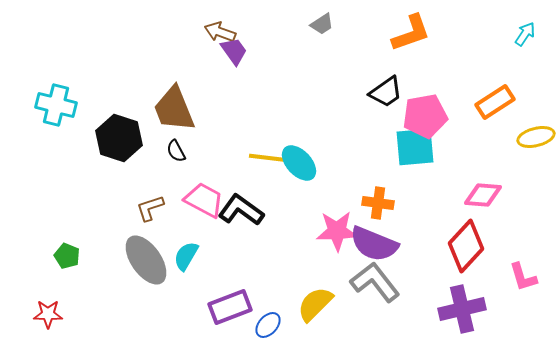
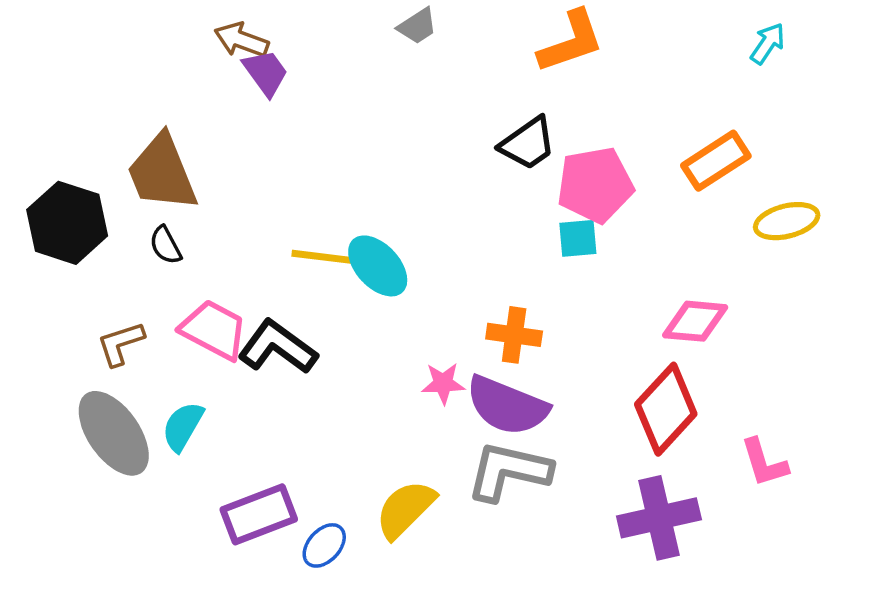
cyan square: (415, 147) -> (578, 238), size x0.6
pink star: (337, 231) -> (443, 383), size x0.6
gray L-shape: (375, 282) -> (509, 471), turned -39

